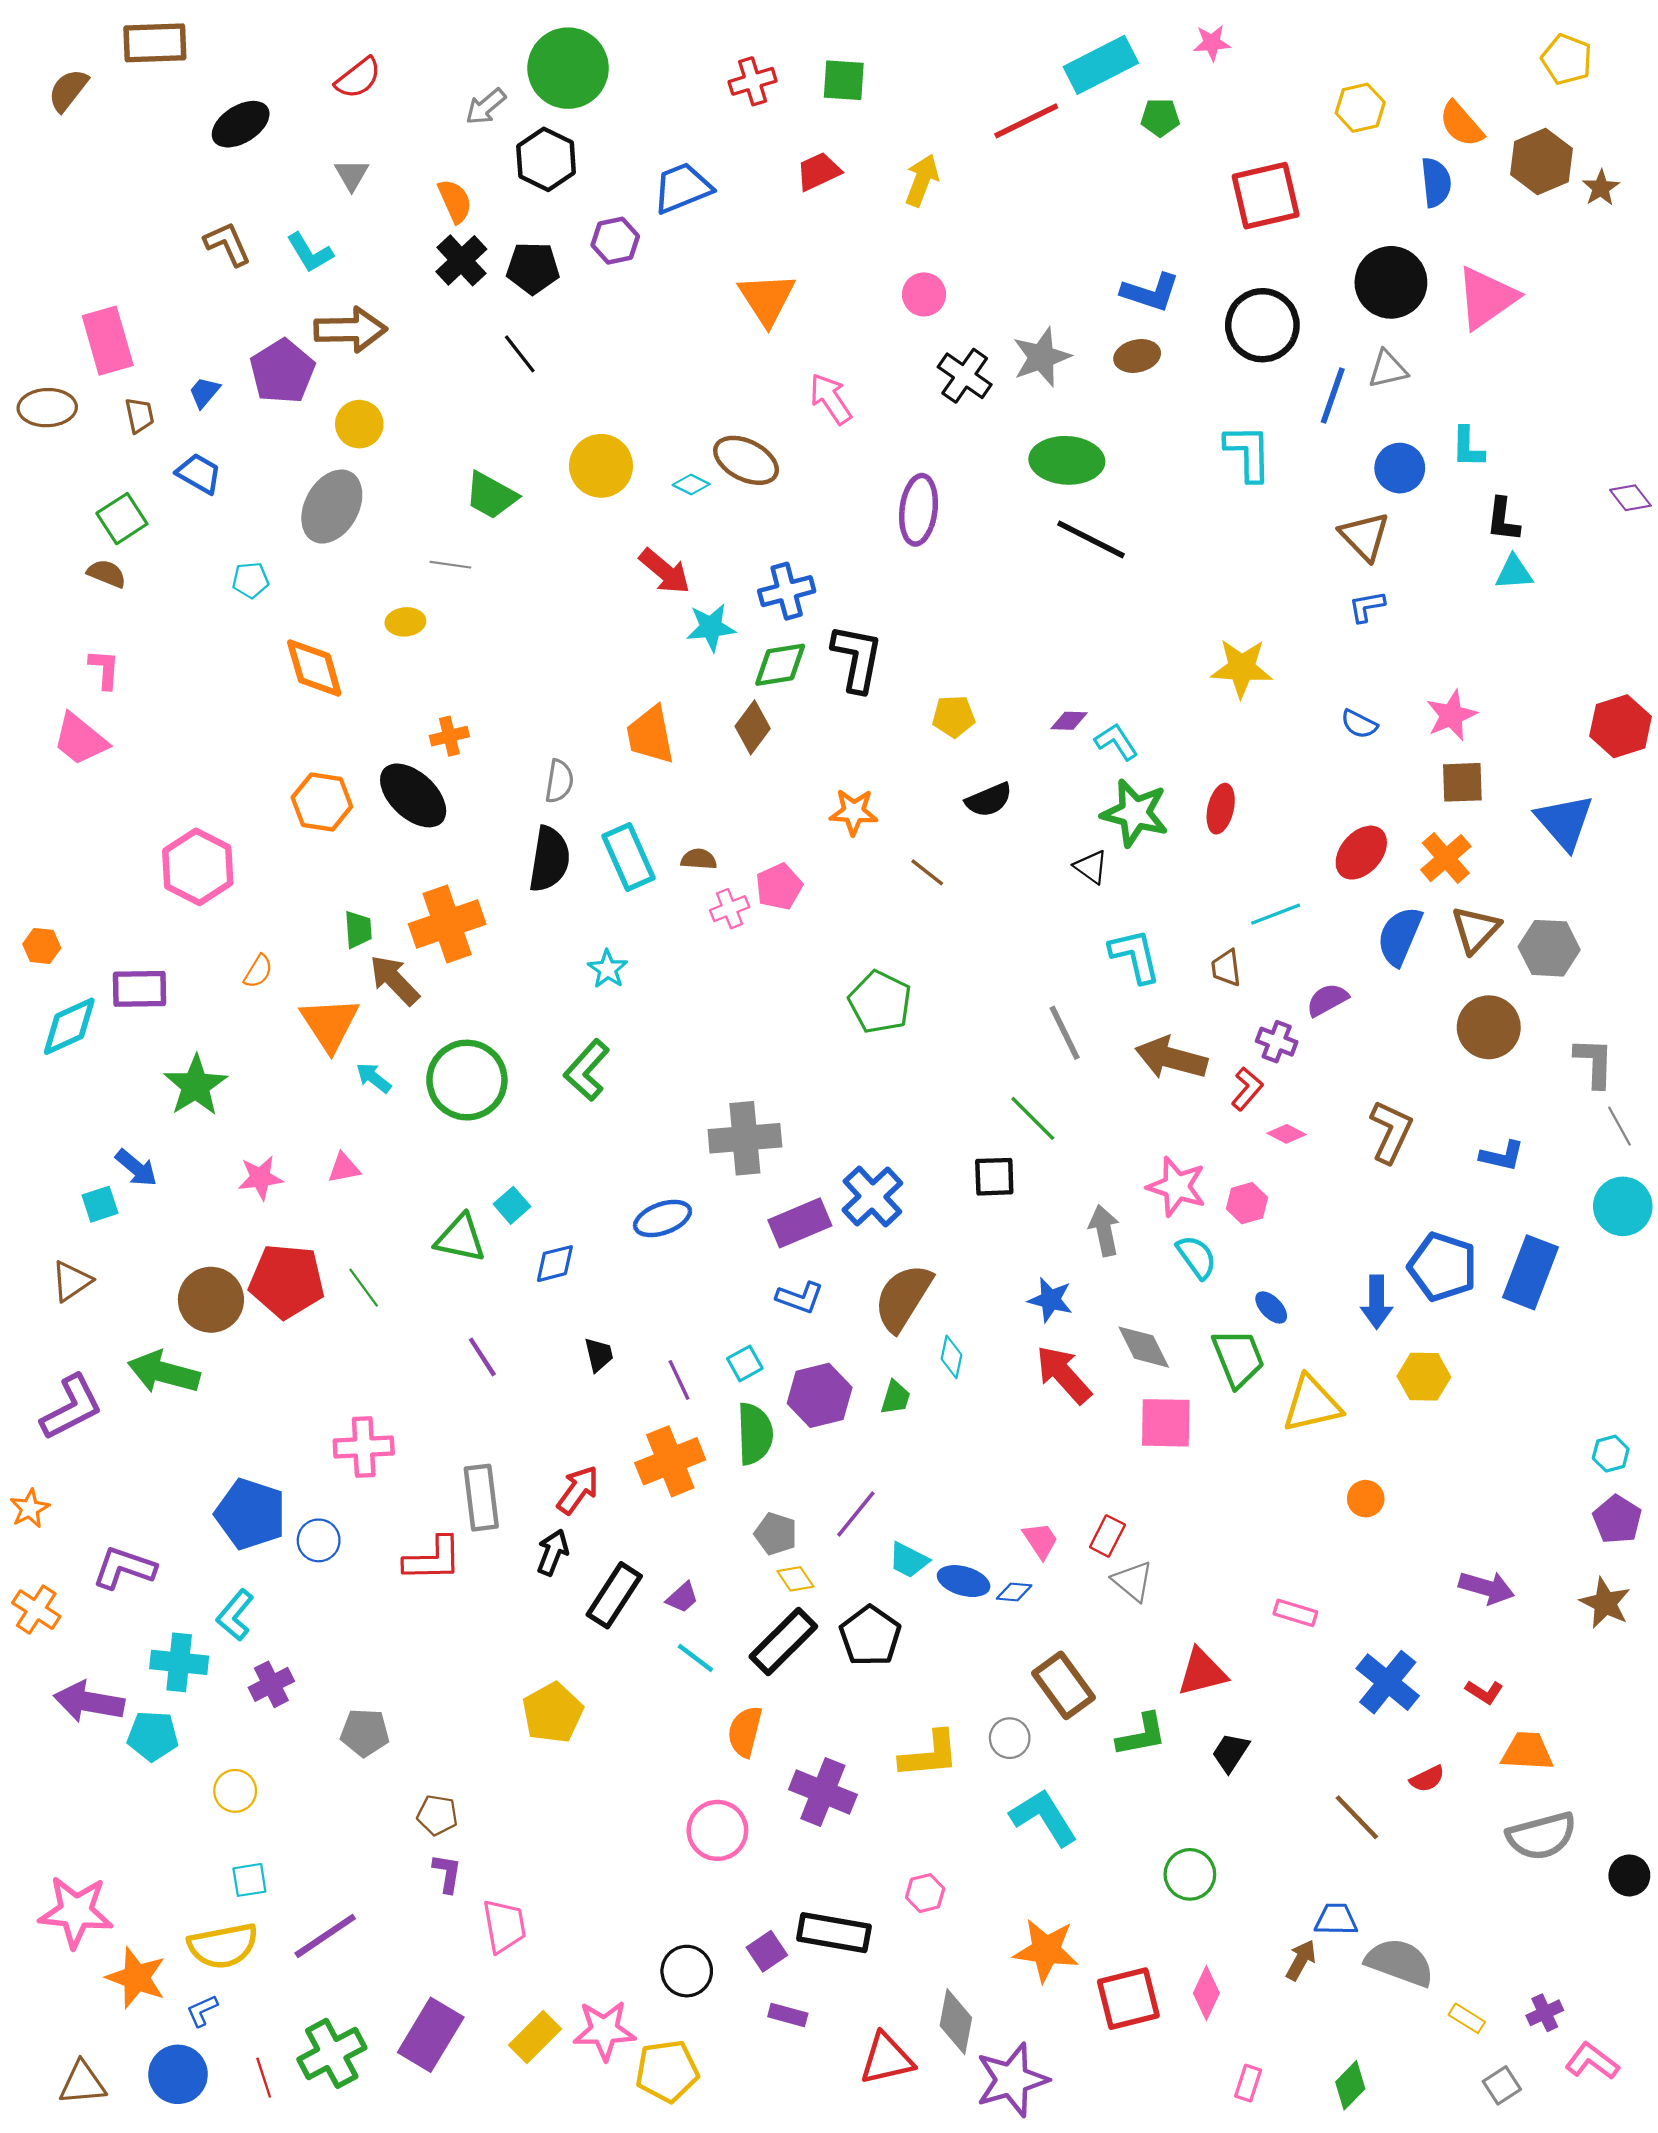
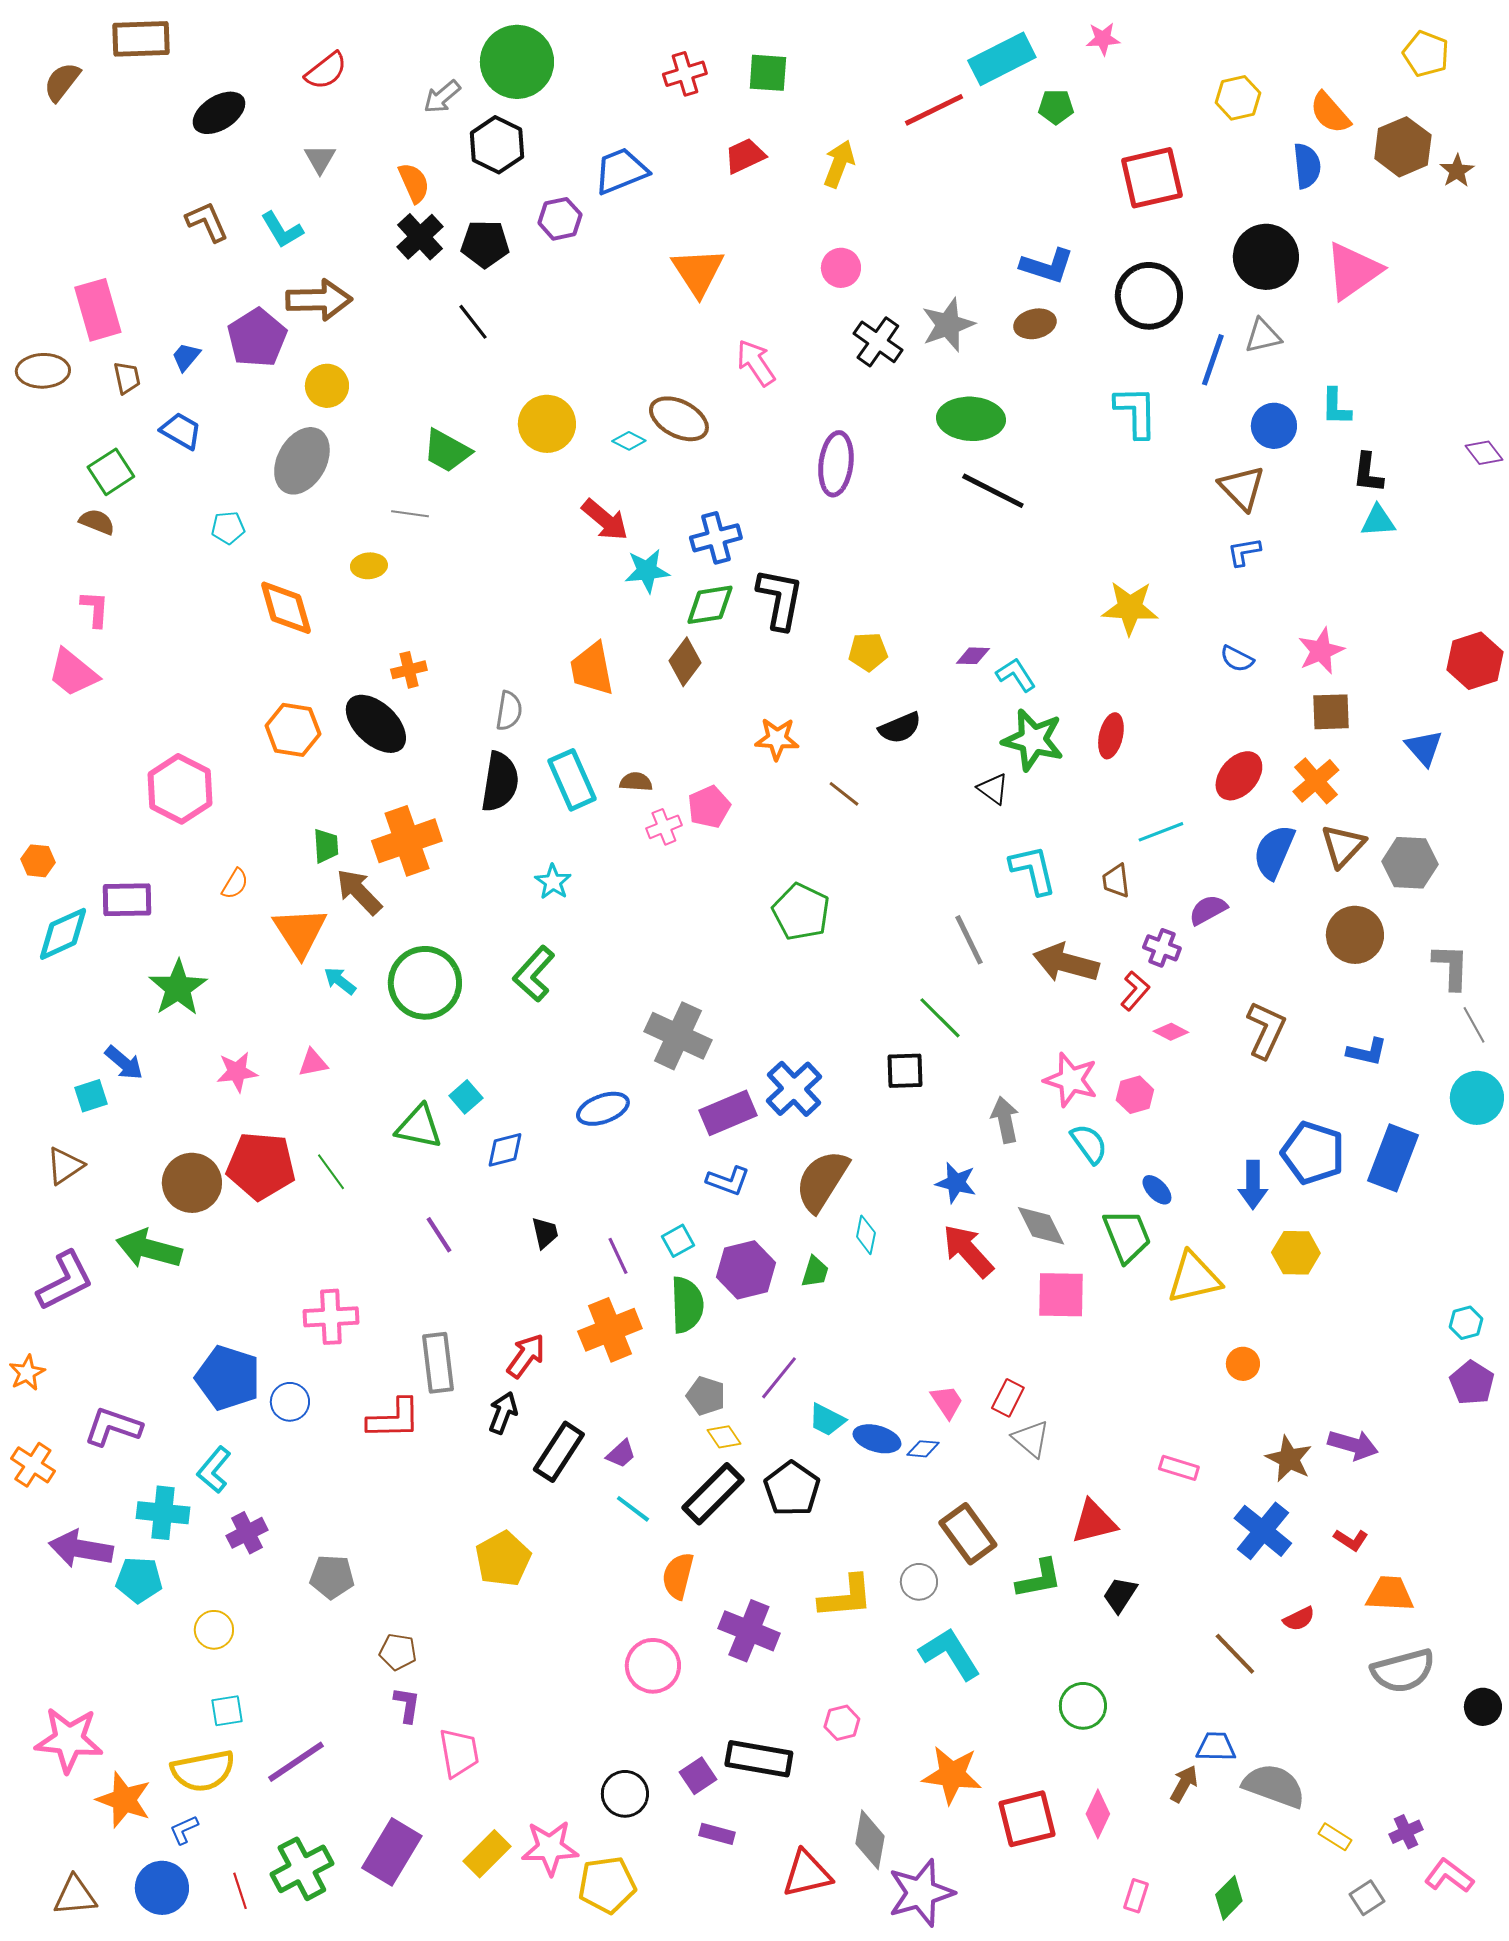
blue triangle: (1565, 822) -> (1424, 748), size x0.7
gray cross: (745, 1138) -> (678, 1036), turned 30
brown star: (1605, 1603) -> (1289, 1459), moved

